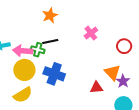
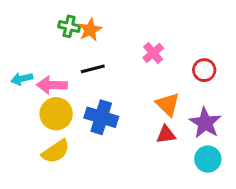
green cross: (38, 50) -> (69, 26), moved
orange triangle: (112, 72) -> (168, 104), moved
purple star: (123, 81) -> (205, 123), size x1.5

